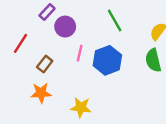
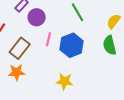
brown rectangle: (45, 64) -> (20, 48), size x1.5
yellow star: (81, 107) -> (65, 81), moved

